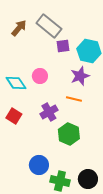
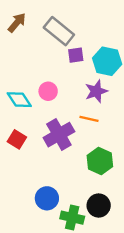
brown arrow: (19, 28) -> (17, 23), moved
purple cross: (49, 112) -> (59, 135), size x1.4
green hexagon: (69, 134) -> (100, 161), moved
black circle: (88, 179) -> (99, 206), moved

